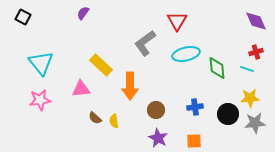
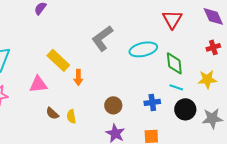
red triangle: (177, 21) -> (172, 19), moved
cyan line: (247, 69) -> (176, 87), moved
orange arrow: (130, 86) -> (78, 77), moved, size x0.6
yellow star: (250, 98) -> (207, 79), moved

